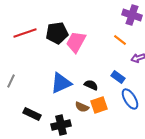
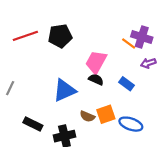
purple cross: (132, 15) -> (142, 37), moved
pink trapezoid: (76, 42) -> (96, 62), moved
black semicircle: (91, 85) -> (96, 79), moved
blue ellipse: (130, 99) -> (131, 124), moved, turned -40

